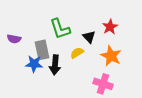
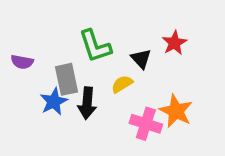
orange star: (111, 56) -> (176, 111), moved
blue star: (34, 64) -> (54, 102), turned -30
pink cross: (103, 84) -> (146, 124), moved

